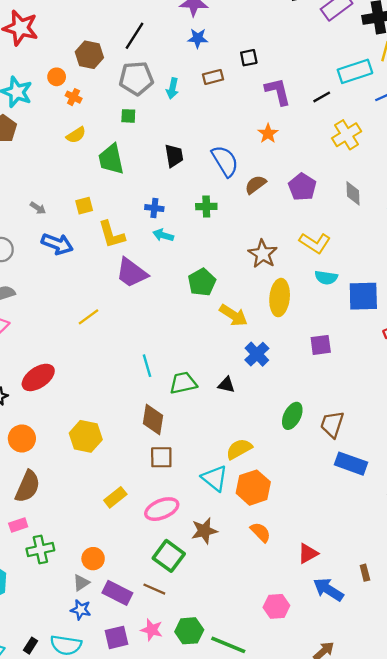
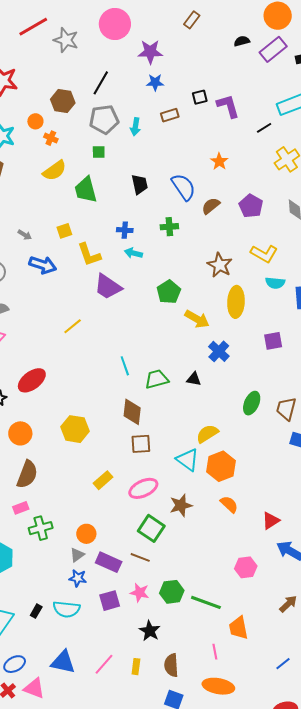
purple L-shape: (278, 91) -> (228, 106), moved
yellow semicircle: (76, 135) -> (55, 171), size x1.4

